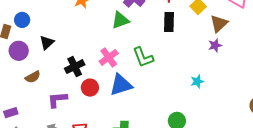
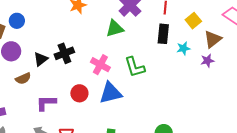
black triangle: (47, 42) -> (41, 59), moved
pink cross: (109, 57) -> (100, 65), turned -30
black cross: (75, 67) -> (64, 53), moved
cyan star: (197, 81) -> (183, 48), moved

